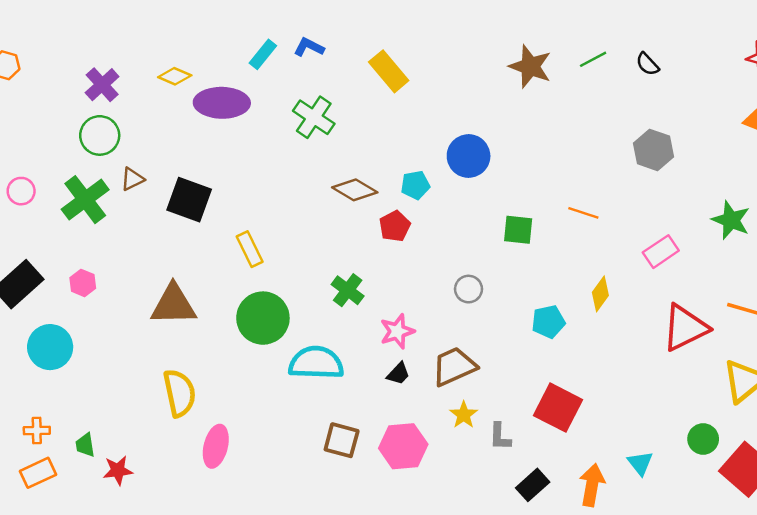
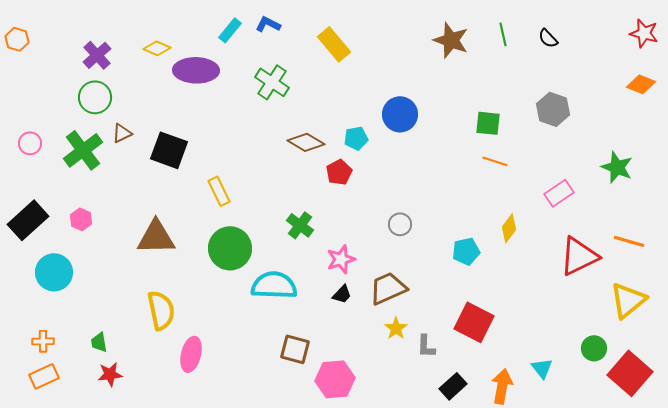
green line: (593, 59) -> (503, 34), turned -75
green square: (518, 230) -> (488, 123), moved
green trapezoid: (85, 445) -> (99, 342), moved
pink hexagon: (403, 446) -> (335, 379), moved

